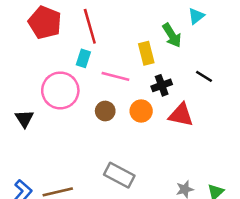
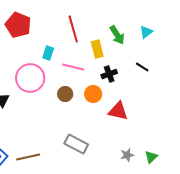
cyan triangle: (196, 16) -> (146, 32), moved
red line: (90, 26) -> (73, 29), moved
red triangle: (181, 115) -> (118, 111), moved

